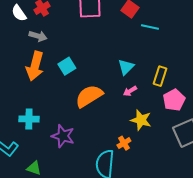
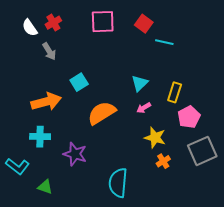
gray arrow: (38, 36) -> (49, 51), turned 42
orange arrow: (35, 66) -> (46, 102), moved, turned -120
orange cross: (124, 143) -> (163, 161), moved

